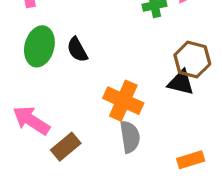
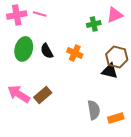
orange cross: (123, 101) -> (75, 53), moved, size x0.7
gray semicircle: (130, 137) -> (94, 110), moved
brown rectangle: (66, 147) -> (43, 95), moved

